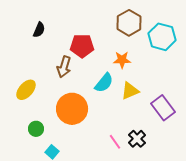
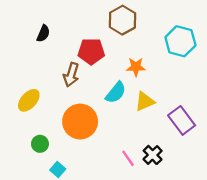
brown hexagon: (129, 23) -> (122, 20), moved

